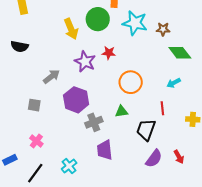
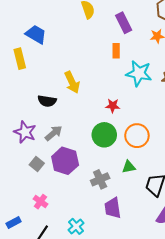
green circle: (98, 19) -> (104, 135), moved
black semicircle: (20, 46) -> (47, 101), moved
purple star: (85, 62) -> (25, 132), moved
purple hexagon: (76, 100) -> (65, 161), moved
gray square: (34, 105) -> (37, 164), turned 32

